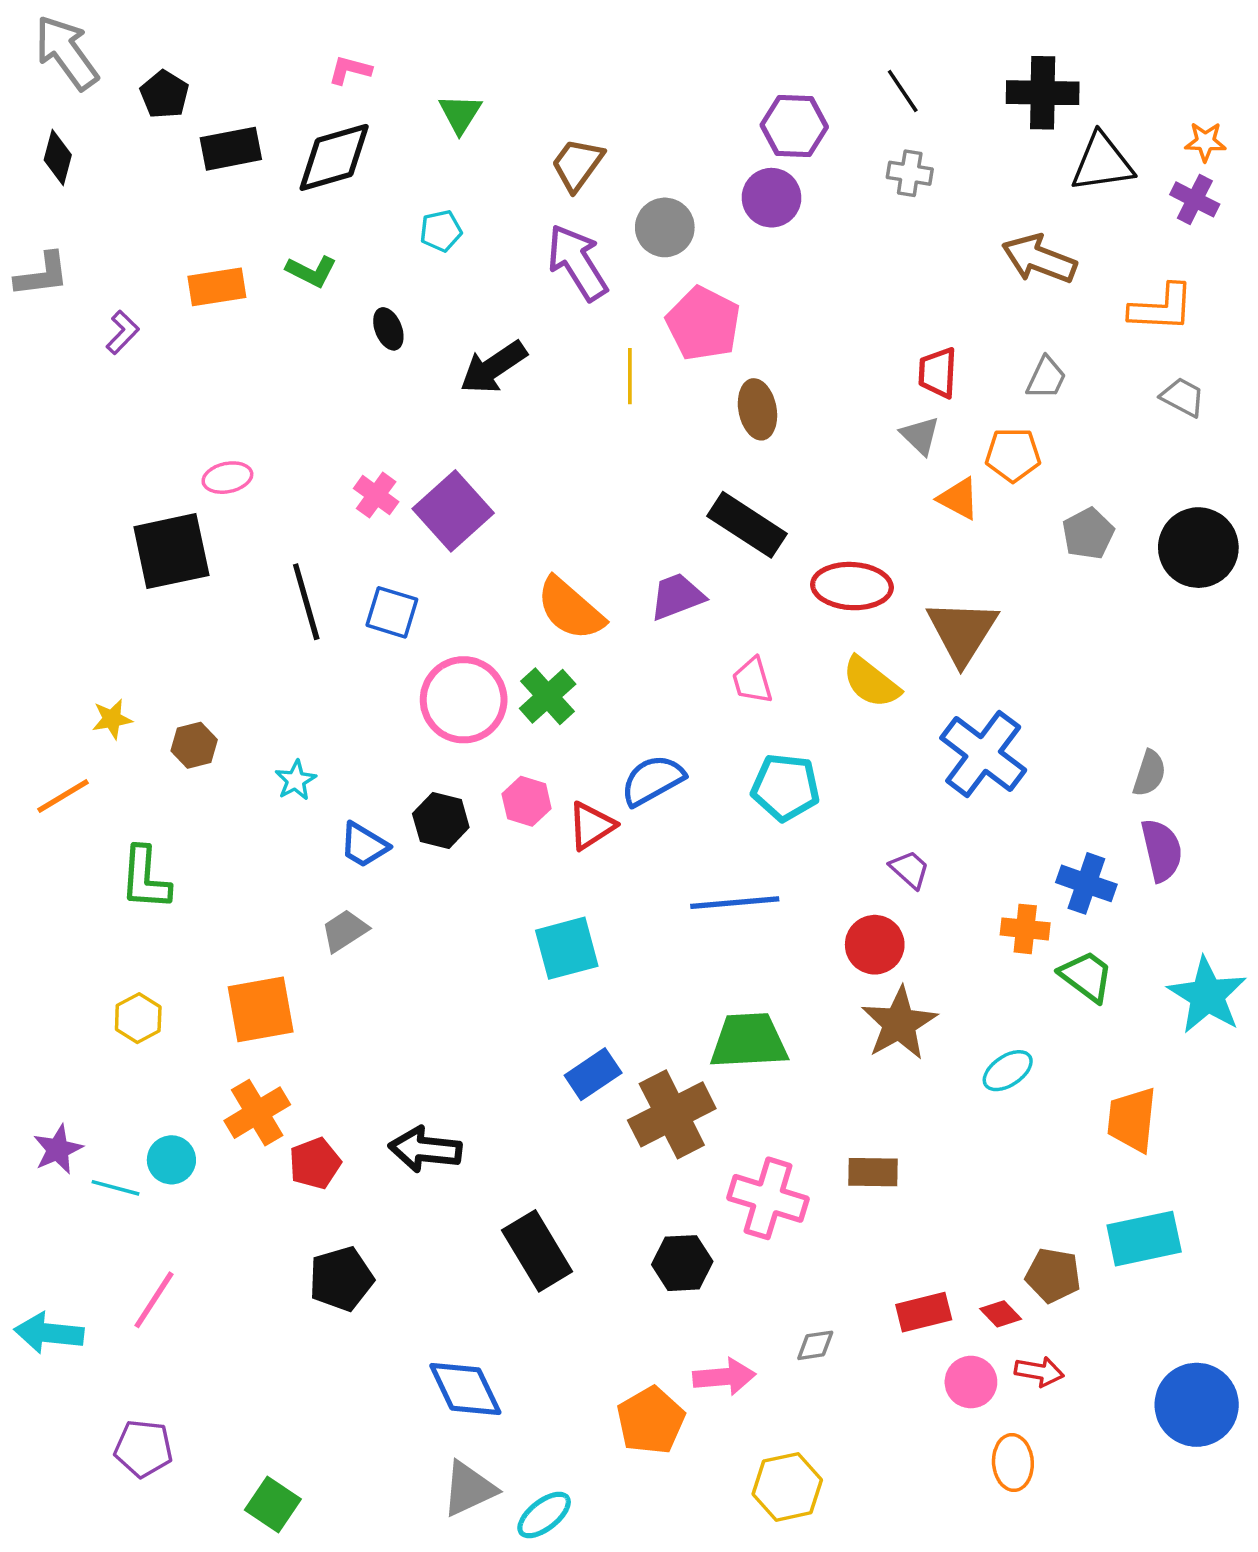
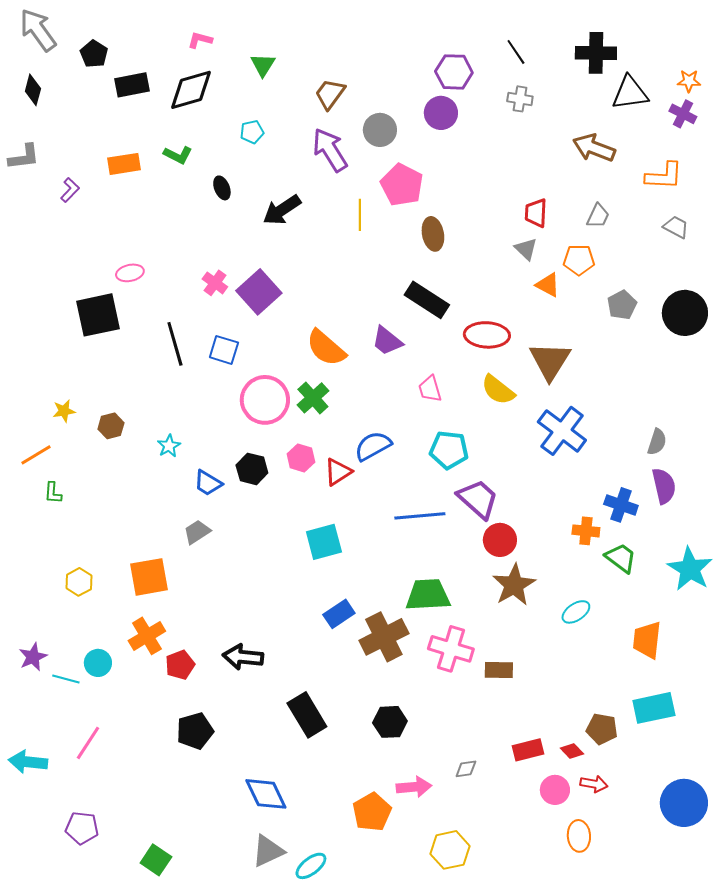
purple trapezoid: (677, 597) -> (387, 341), turned -120
purple trapezoid: (910, 869) -> (478, 499), moved, size x1.8
green L-shape: (145, 878) -> (53, 493), moved, size x0.6
pink cross: (768, 1198) -> (451, 649), moved

